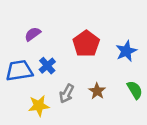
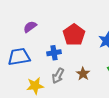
blue cross: (47, 66) -> (54, 53), moved, turned 32

